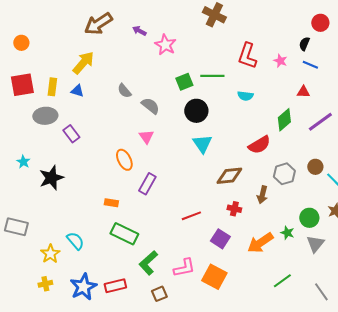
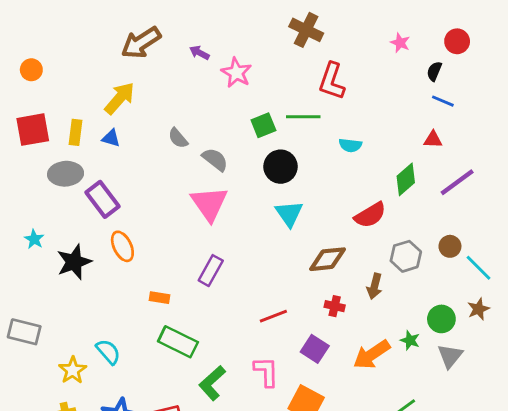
red L-shape: (247, 56) -> (332, 81), moved
pink star: (280, 61) -> (400, 43), moved
purple rectangle: (71, 134) -> (103, 199), size x1.4
pink triangle: (146, 137) -> (209, 204), size x1.8
orange ellipse: (124, 160) -> (122, 246), moved
pink L-shape: (184, 268) -> (266, 372), moved, turned -80

